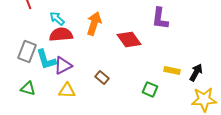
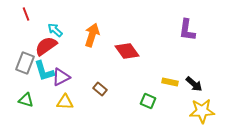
purple L-shape: (160, 18) -> (187, 30), moved
red semicircle: (61, 34) -> (46, 46), moved, turned -30
black arrow: (196, 72) -> (194, 84), turned 102

